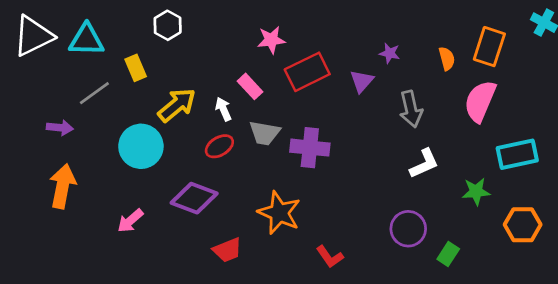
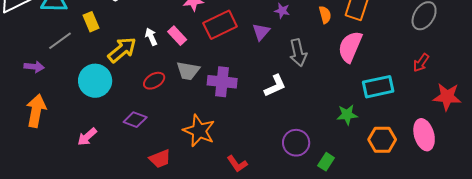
white arrow: (223, 109) -> (151, 37), moved
white L-shape: (424, 164) -> (275, 86), moved
purple diamond: (194, 198) -> (135, 120), size x0.7

